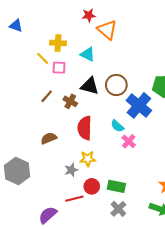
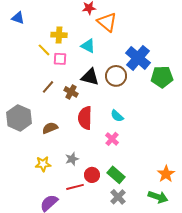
blue cross: (139, 105) -> (138, 58), moved
pink cross: (129, 141) -> (112, 139), moved
yellow star: (88, 159) -> (43, 164), moved
gray hexagon: (17, 171) -> (19, 118), moved
green rectangle: (116, 186) -> (116, 175), turned 30

